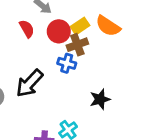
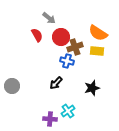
yellow rectangle: (80, 26) -> (97, 51), moved, turned 40
black arrow: (29, 83) -> (56, 83), moved, size x0.6

